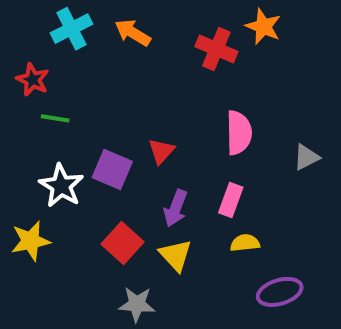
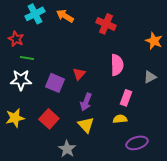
orange star: (263, 27) -> (154, 41), moved
white star: (61, 186) -> (21, 80), moved, turned -30
pink rectangle: (231, 200) -> (126, 98), moved
red square: (122, 243) -> (49, 119), moved
gray star: (137, 304) -> (67, 149), turned 30

